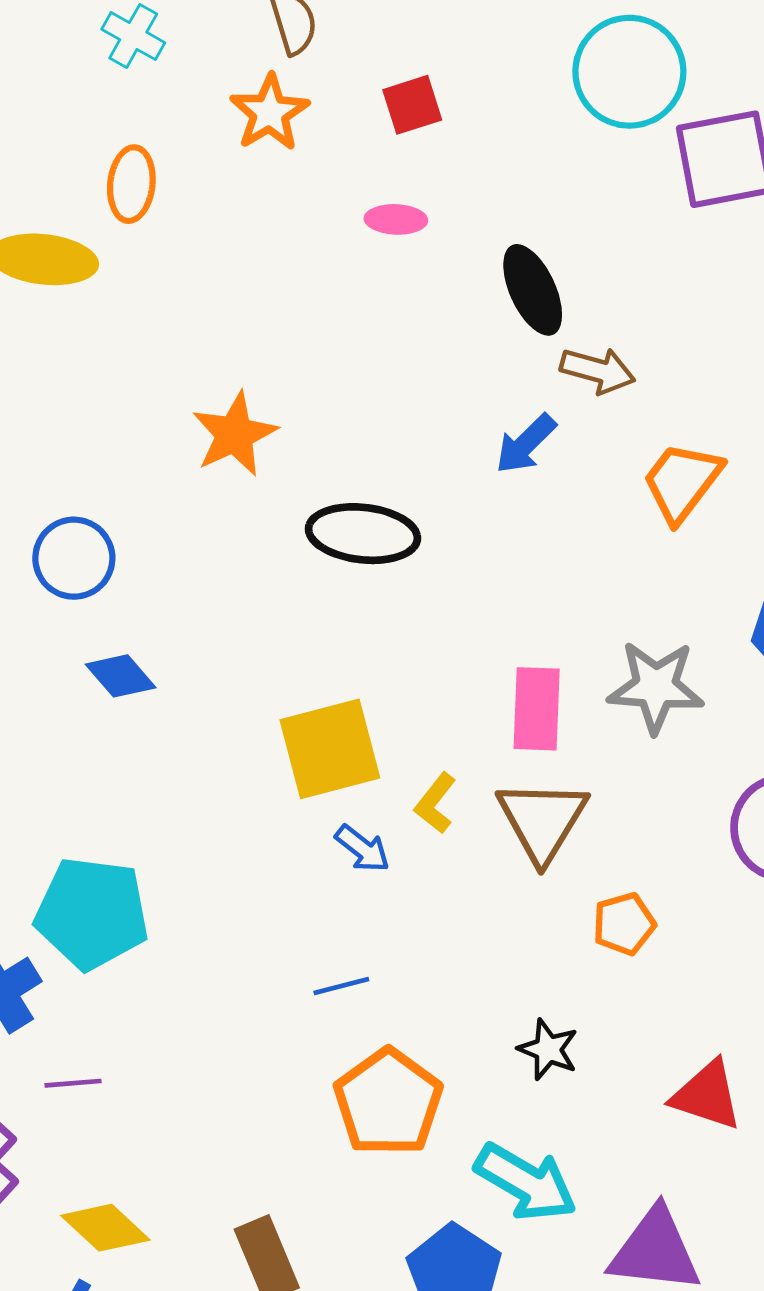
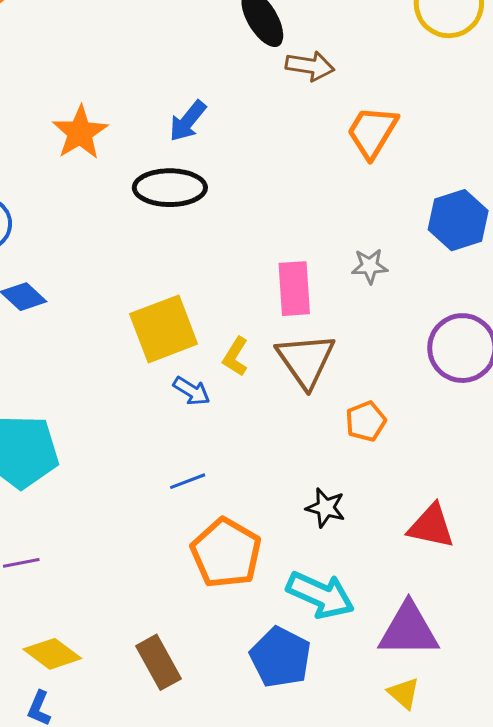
blue arrow: (526, 444) -> (188, 121), moved
gray star: (656, 687) -> (370, 266), size x0.6

